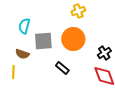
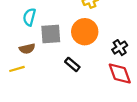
brown semicircle: (22, 54) -> (27, 49), turned -32
yellow line: (13, 72) -> (17, 69), turned 72

